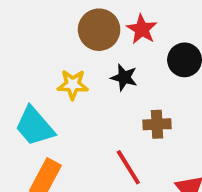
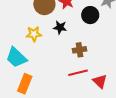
red line: (128, 167) -> (78, 73), moved, turned -66

